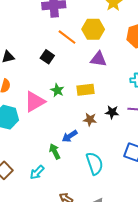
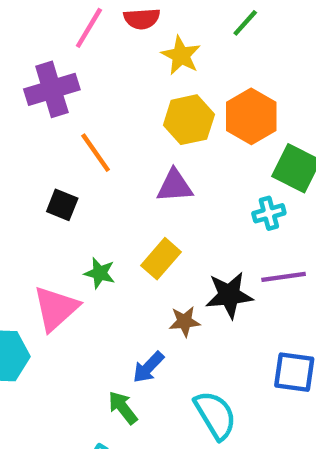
yellow hexagon: (93, 29) -> (189, 120), moved
orange line: (67, 37) -> (96, 153), turned 30
yellow rectangle: (86, 90) -> (161, 259), turned -30
black star: (112, 112) -> (229, 295), size x1.5

